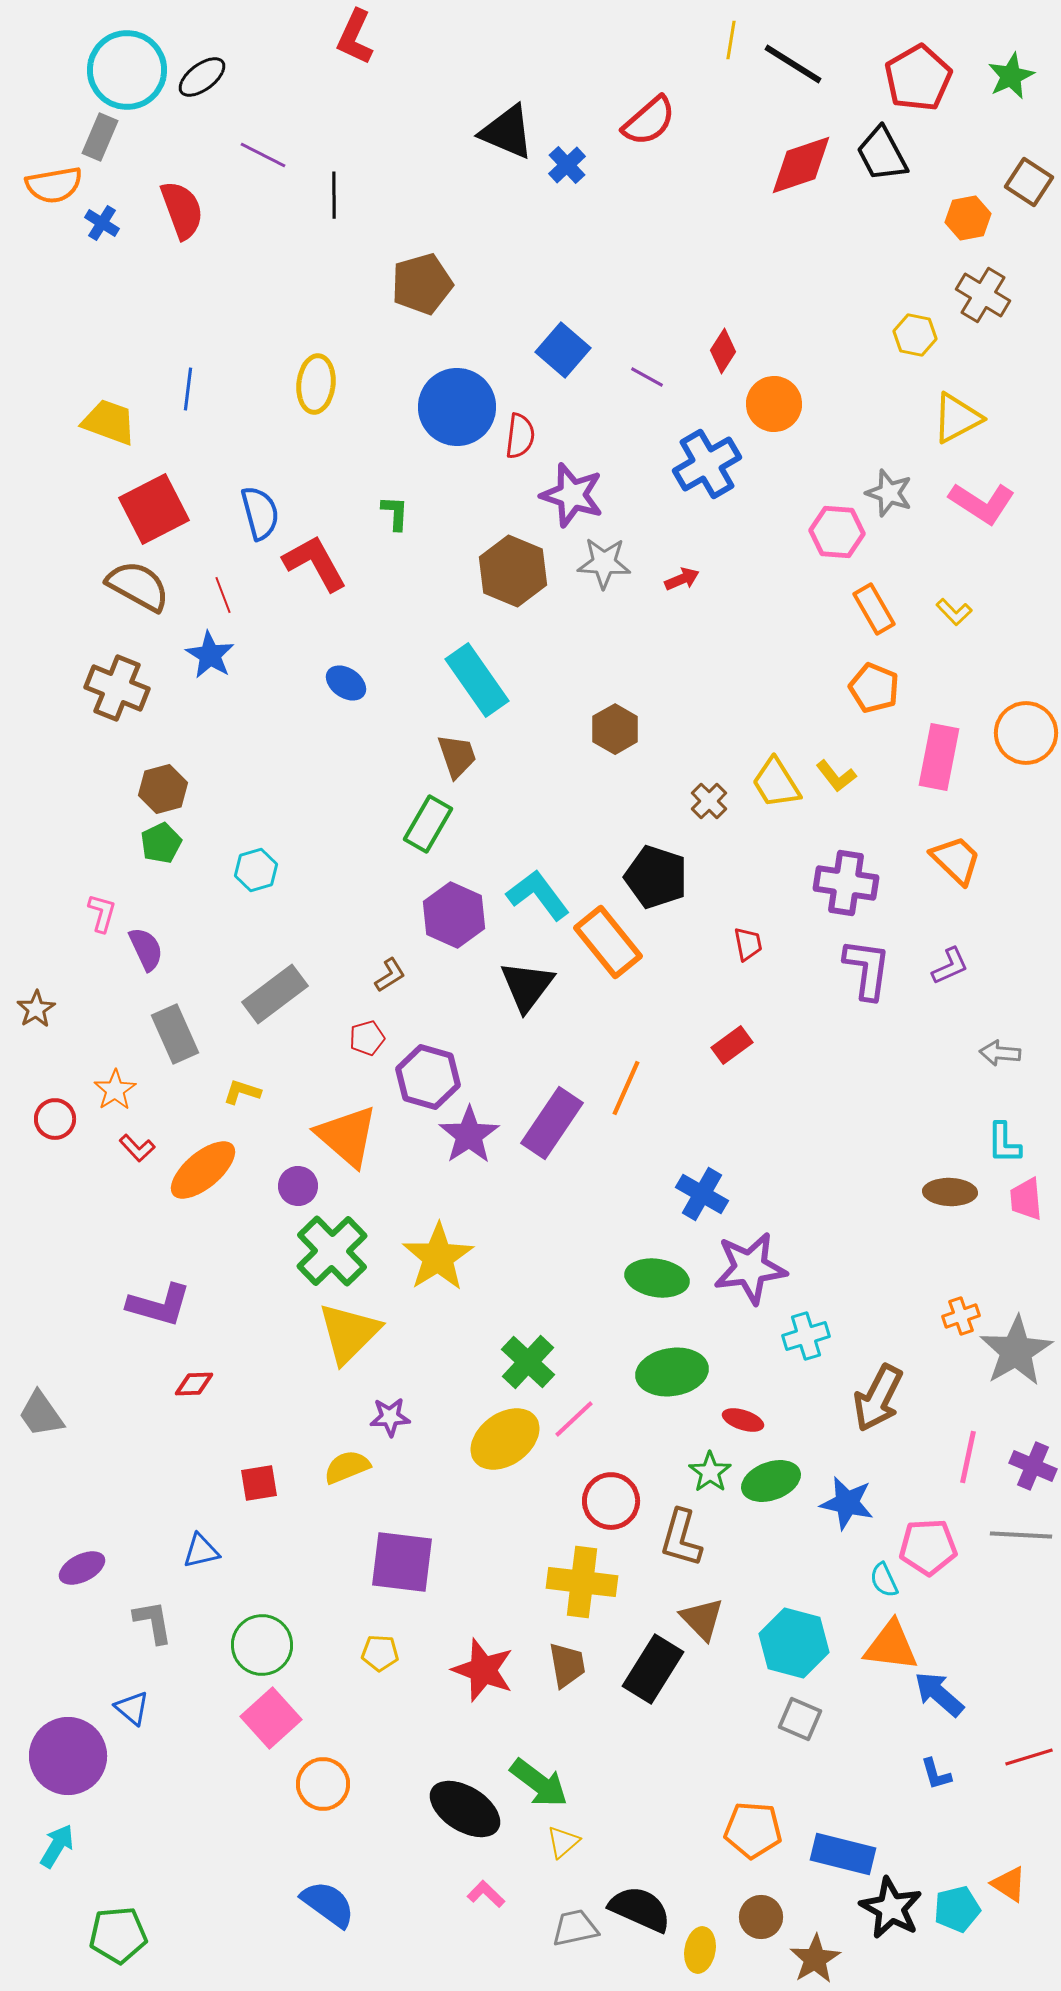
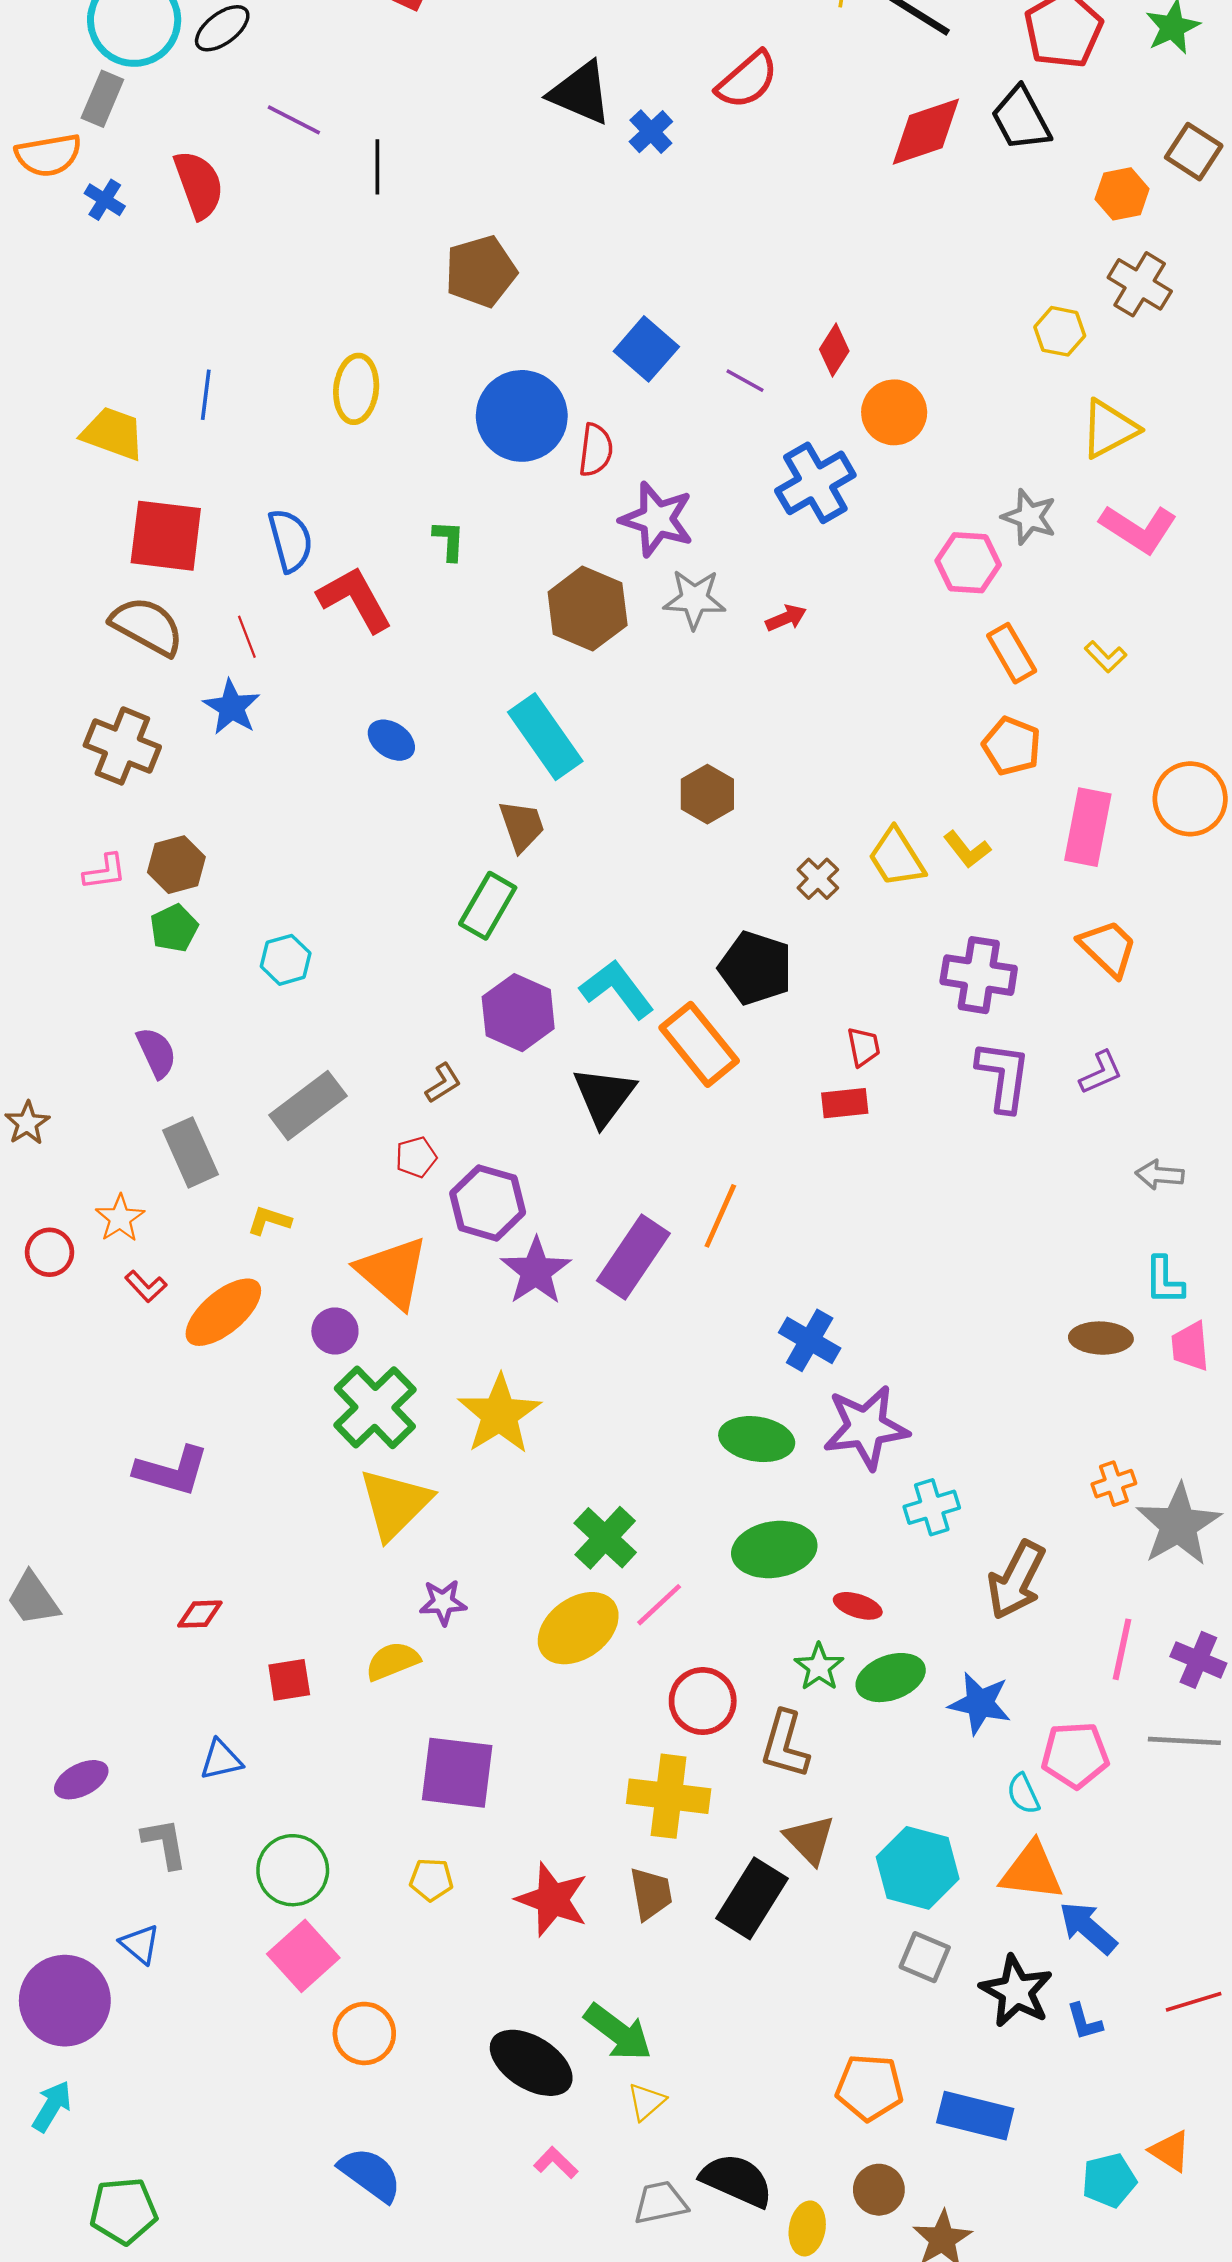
red square: (154, 509) -> (166, 536), turned 34
pink L-shape: (102, 913) -> (105, 872), moved, turned 66
red rectangle: (732, 1045) -> (845, 1103), moved, turned 30
red diamond: (194, 1384) -> (200, 1614), moved
black star: (891, 1908) -> (1016, 1991), moved

